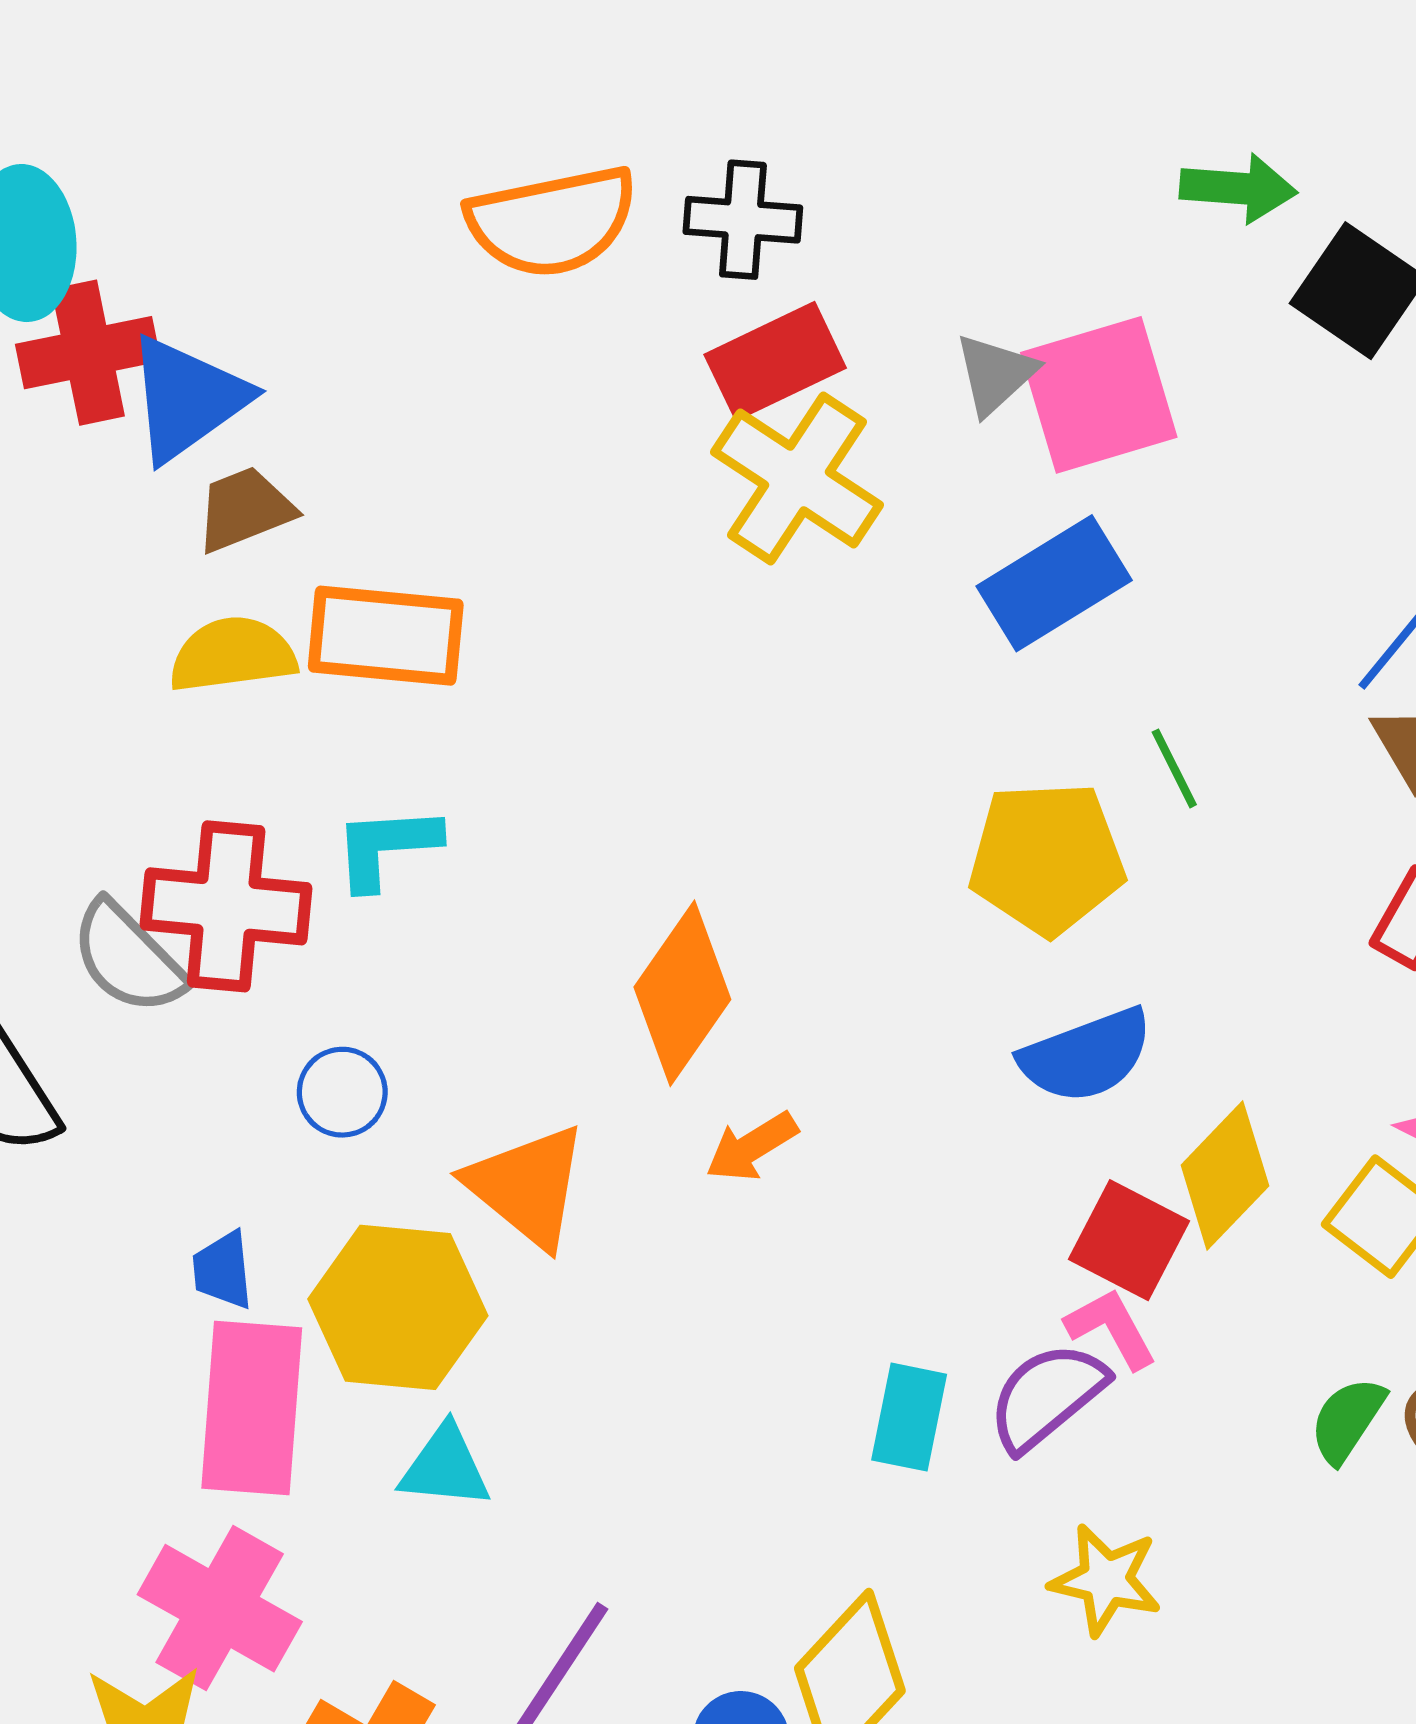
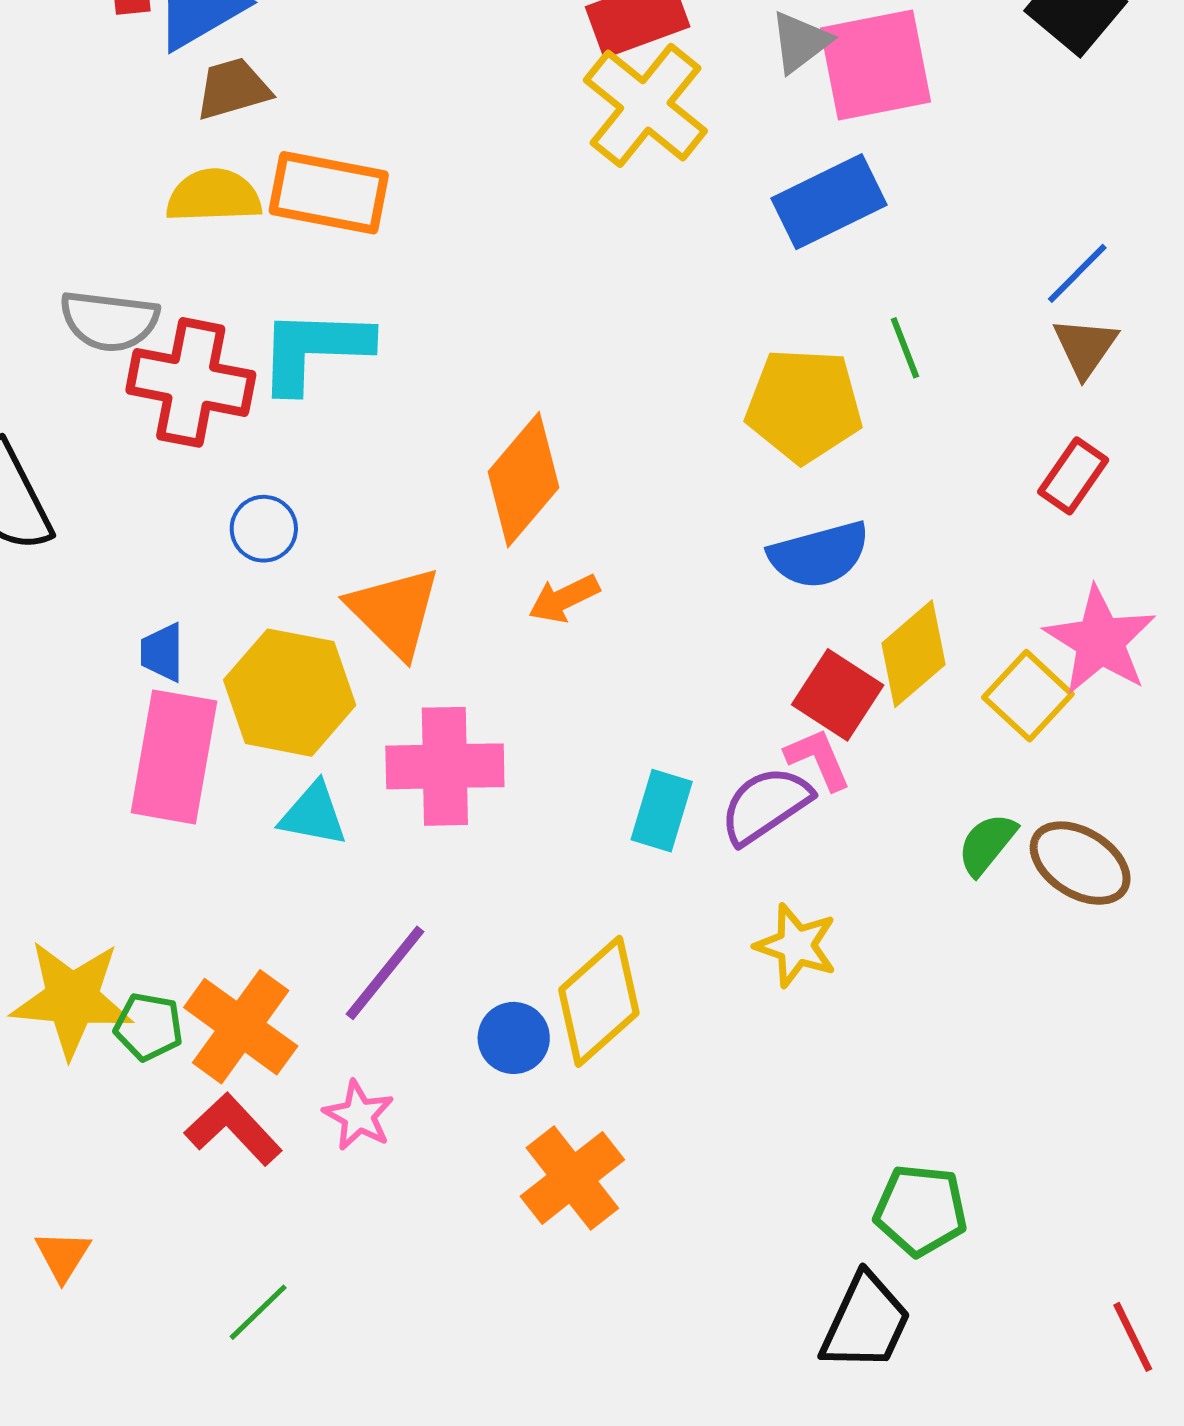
cyan L-shape: (386, 847) -> (314, 350), size x1.4
gray semicircle: (128, 958) -> (109, 321), moved, turned -44
pink cross: (220, 1608) -> (445, 766), moved, turned -36

